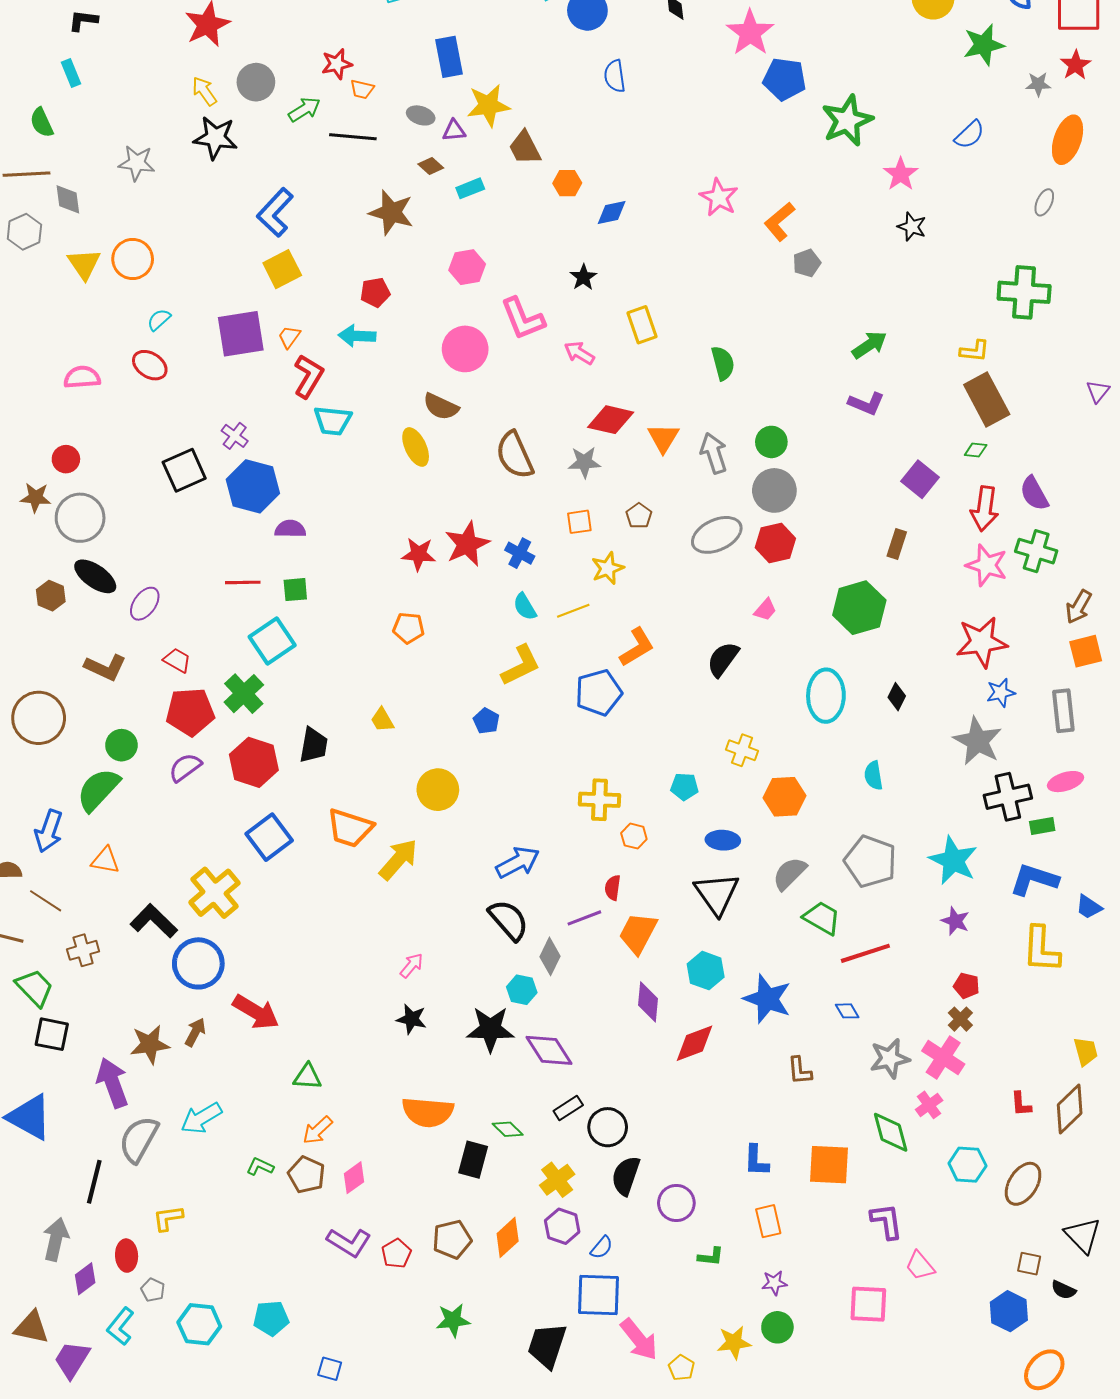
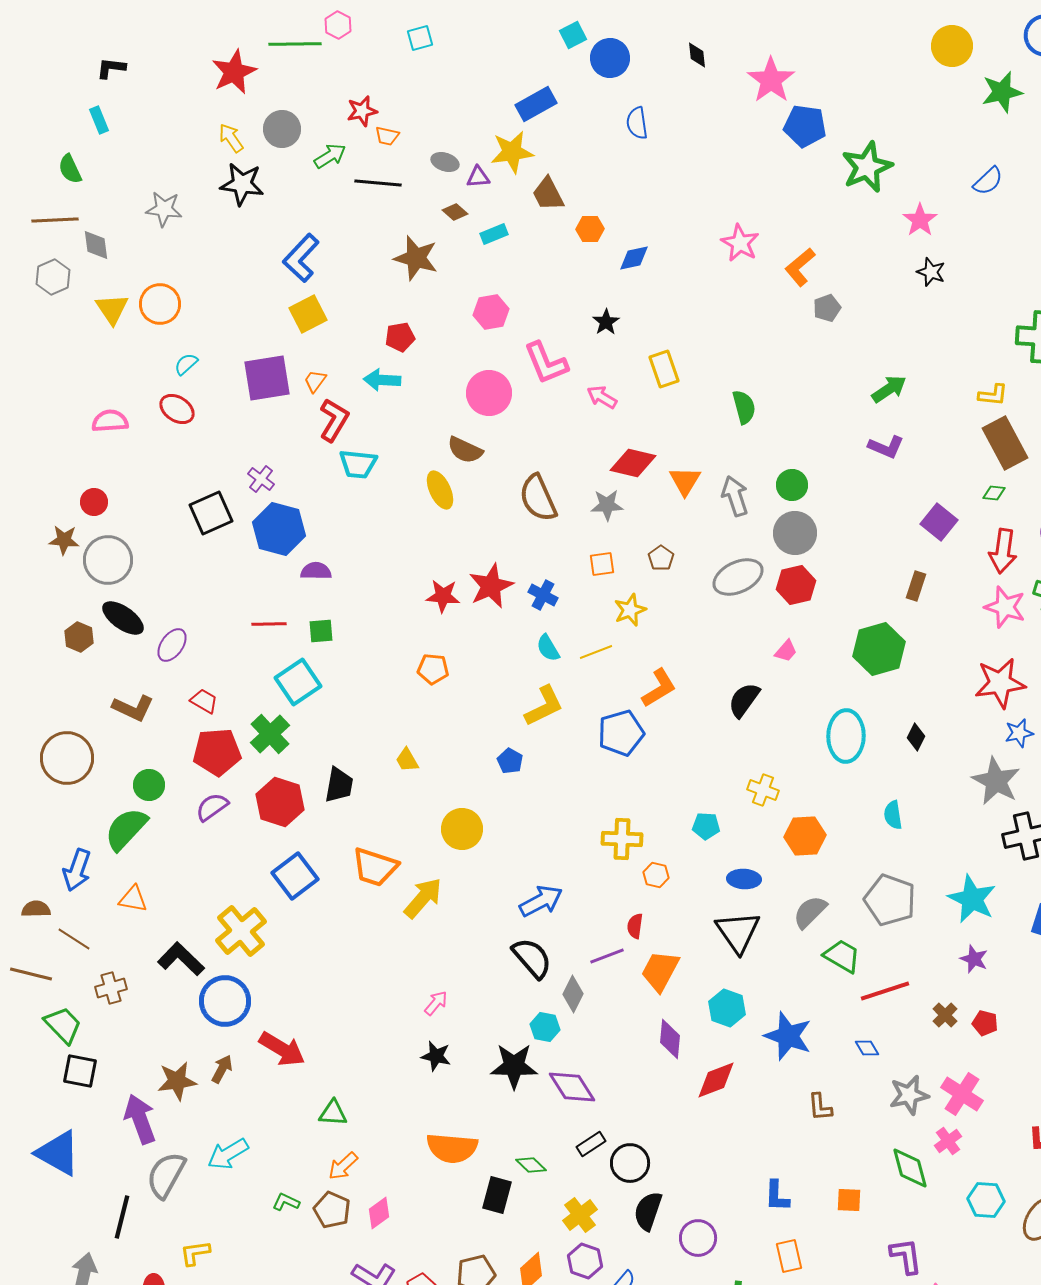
blue rectangle: (449, 57) -> (536, 104), moved, turned 72
brown cross: (960, 1019) -> (945, 1015), moved
orange square: (829, 1165) -> (849, 1200), size x0.6

